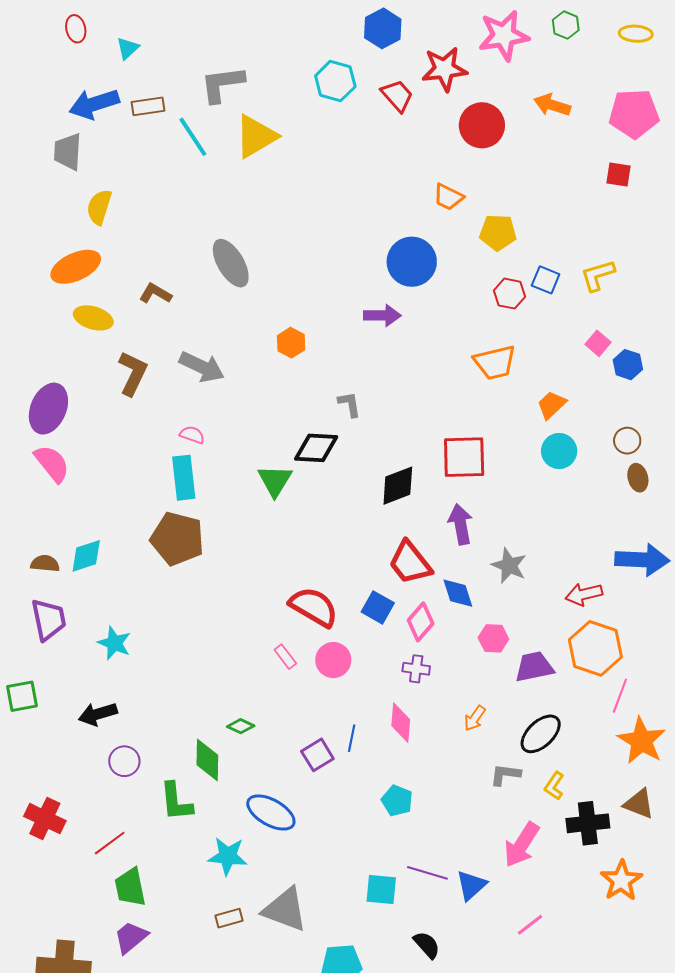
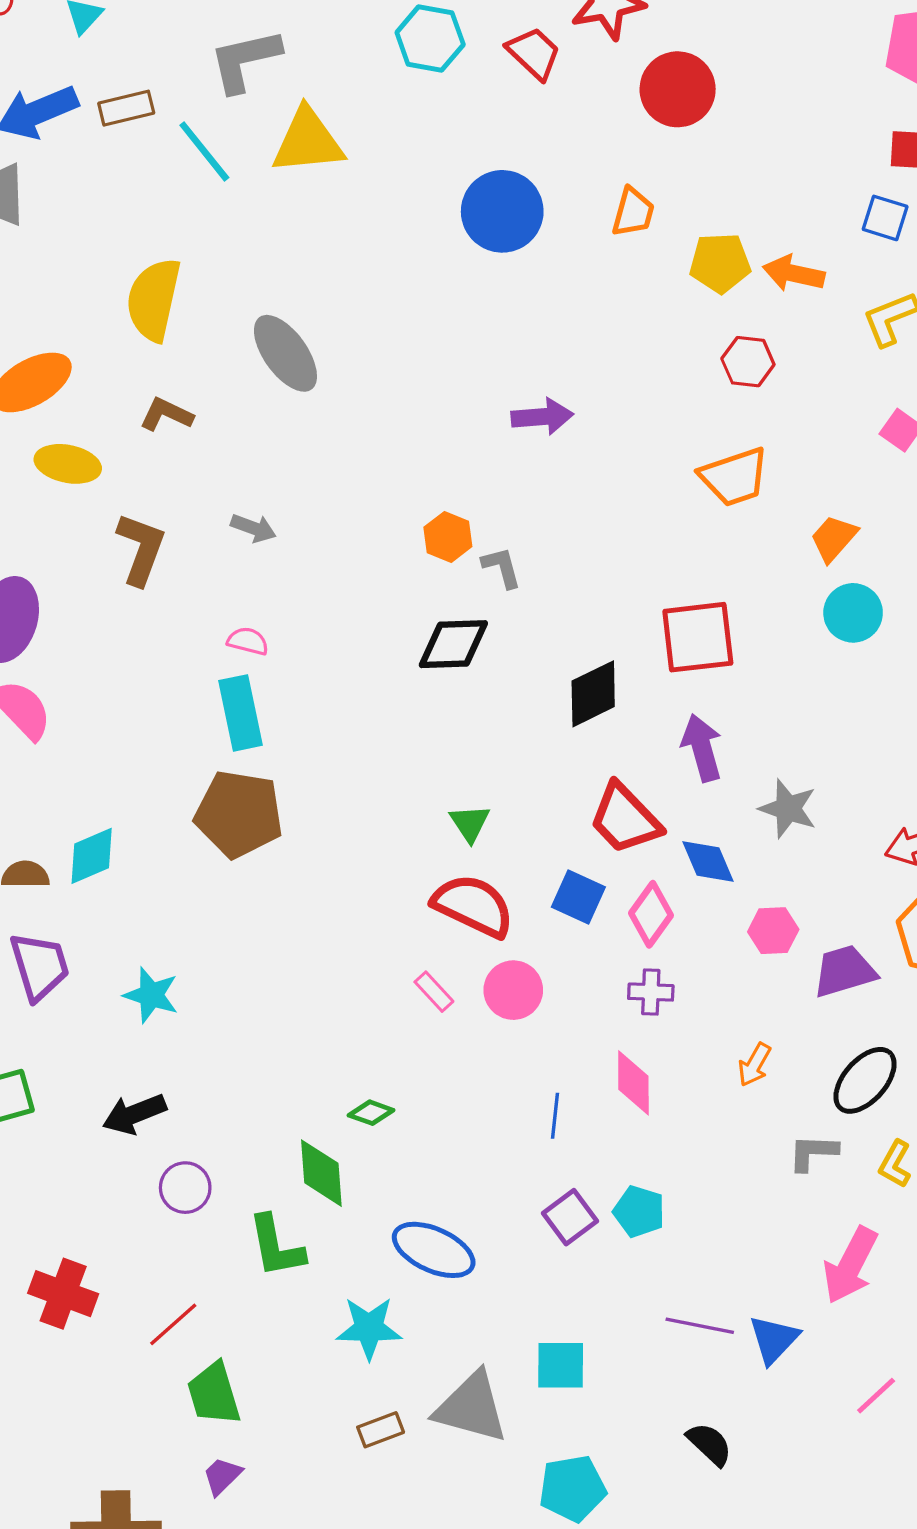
orange arrow: (552, 105) -> (794, 273), moved
yellow triangle: (256, 136) -> (308, 141), turned 30
orange trapezoid: (448, 197) -> (633, 212), turned -96
yellow semicircle: (99, 207) -> (154, 300), moved, size x1.4
blue circle: (412, 262) -> (502, 211), moved
blue square: (546, 280) -> (885, 218), moved
orange hexagon: (291, 343) -> (448, 537), moved
gray arrow: (202, 367) -> (253, 528), size x0.6
green triangle: (275, 481) -> (470, 823), moved, size x0.7
purple square: (317, 755) -> (570, 1217), moved
cyan square: (381, 889) -> (561, 1365), moved
purple trapezoid: (131, 937) -> (222, 1476), size x0.7

